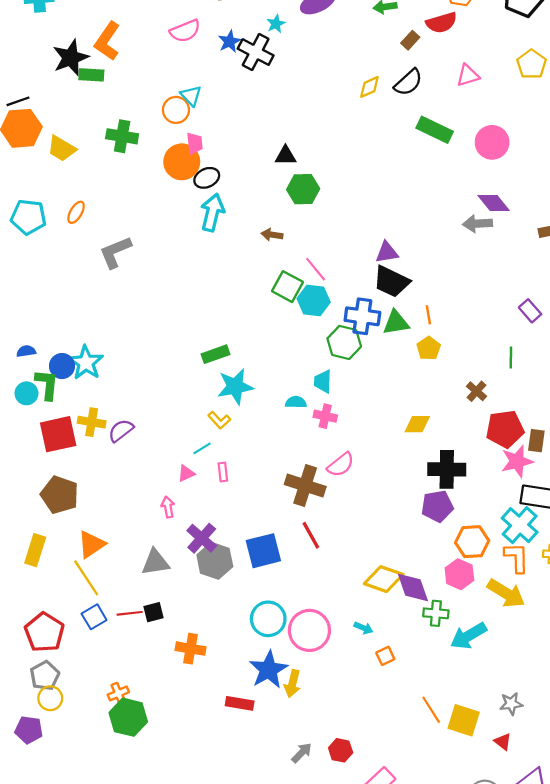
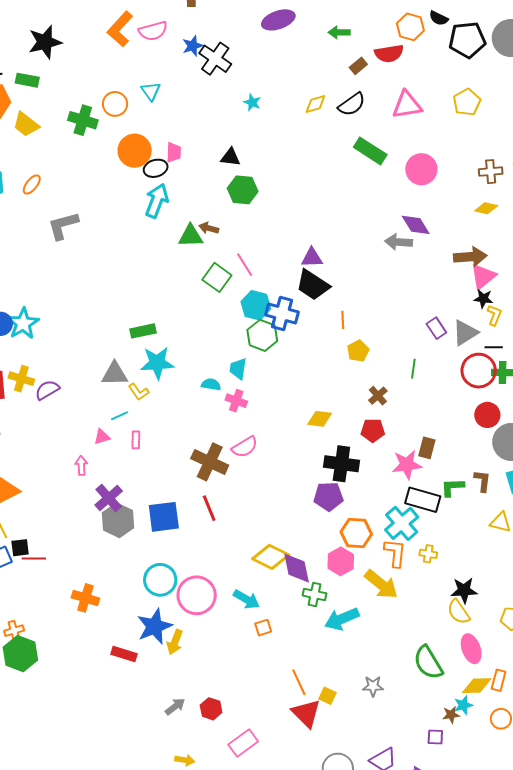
cyan star: (276, 24) -> (252, 102), moved, turned -30
orange L-shape: (107, 41) -> (120, 29), moved
green rectangle: (91, 75) -> (27, 80), moved
pink triangle: (468, 75) -> (407, 105), size x1.4
orange circle: (176, 110) -> (115, 104), moved
pink trapezoid: (195, 143) -> (174, 152), moved
cyan hexagon: (314, 300) -> (256, 305), moved
green triangle: (396, 323) -> (191, 236), moved
yellow pentagon: (429, 348) -> (358, 351), moved
red pentagon: (505, 429) -> (373, 430), moved, size x0.7
gray triangle: (155, 562) -> (115, 374), moved
black square: (154, 612) -> (20, 548), moved
cyan arrow: (363, 628) -> (246, 599), size x1.5
yellow square: (464, 720) -> (327, 696), size x0.6
red triangle: (503, 742) -> (306, 713), moved, size x1.8

